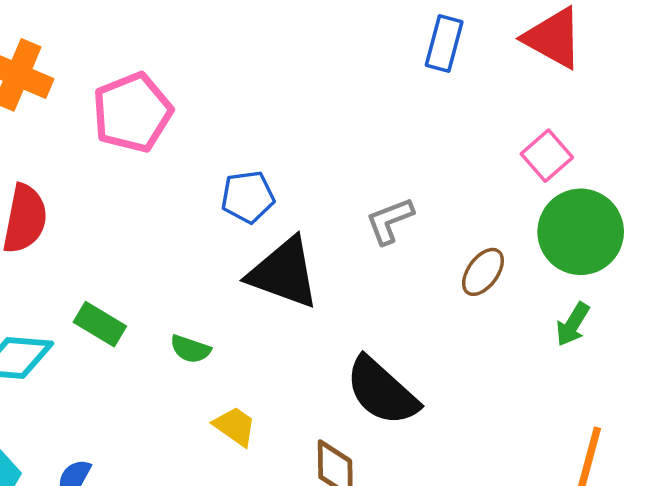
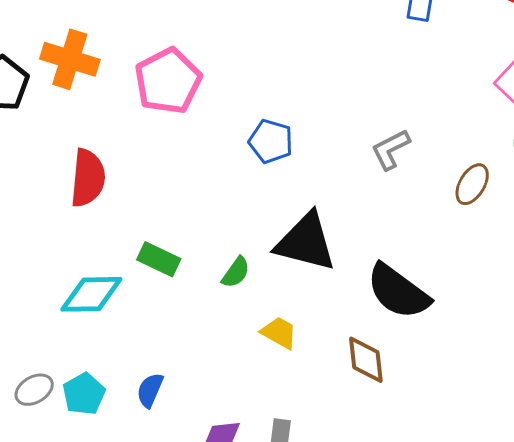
blue pentagon: (248, 197) -> (271, 141), turned 30
black triangle: (284, 273) -> (306, 242), moved
green semicircle: (190, 349) -> (236, 272), turned -68

